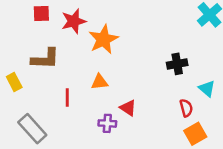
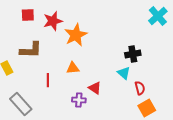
cyan triangle: (207, 88) -> (124, 73), moved

